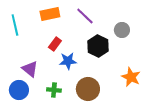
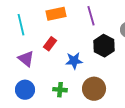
purple line: (85, 16) -> (91, 16), turned 30
red rectangle: (55, 44) -> (50, 44), moved
purple triangle: (30, 69) -> (26, 59), moved

